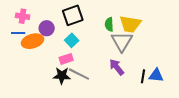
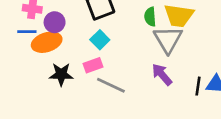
purple circle: (47, 28) -> (55, 22), moved
black star: (62, 76) -> (61, 74), moved

